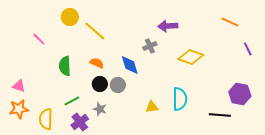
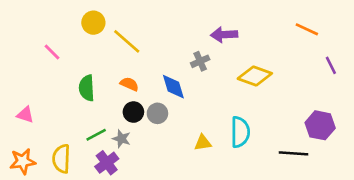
orange star: (19, 109) -> (23, 161), moved
gray star: (100, 109) -> (121, 139), moved

